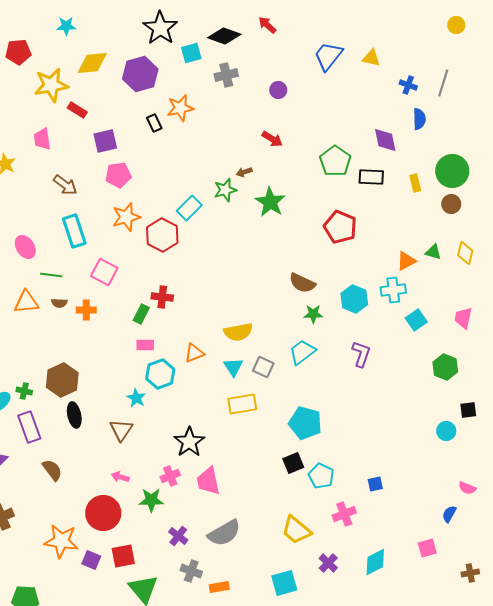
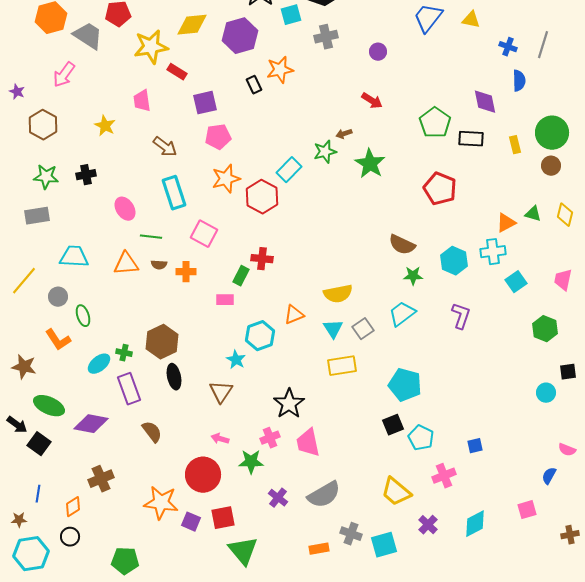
pink rectangle: (145, 345) -> (225, 300), moved
gray square: (263, 367) -> (363, 329), turned 30
gray cross: (191, 571) -> (351, 534), moved

